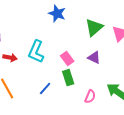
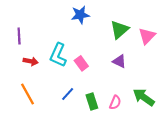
blue star: (57, 14) -> (80, 15), turned -30
pink rectangle: (67, 59) -> (81, 63), moved
green rectangle: (68, 78) -> (92, 101), moved

